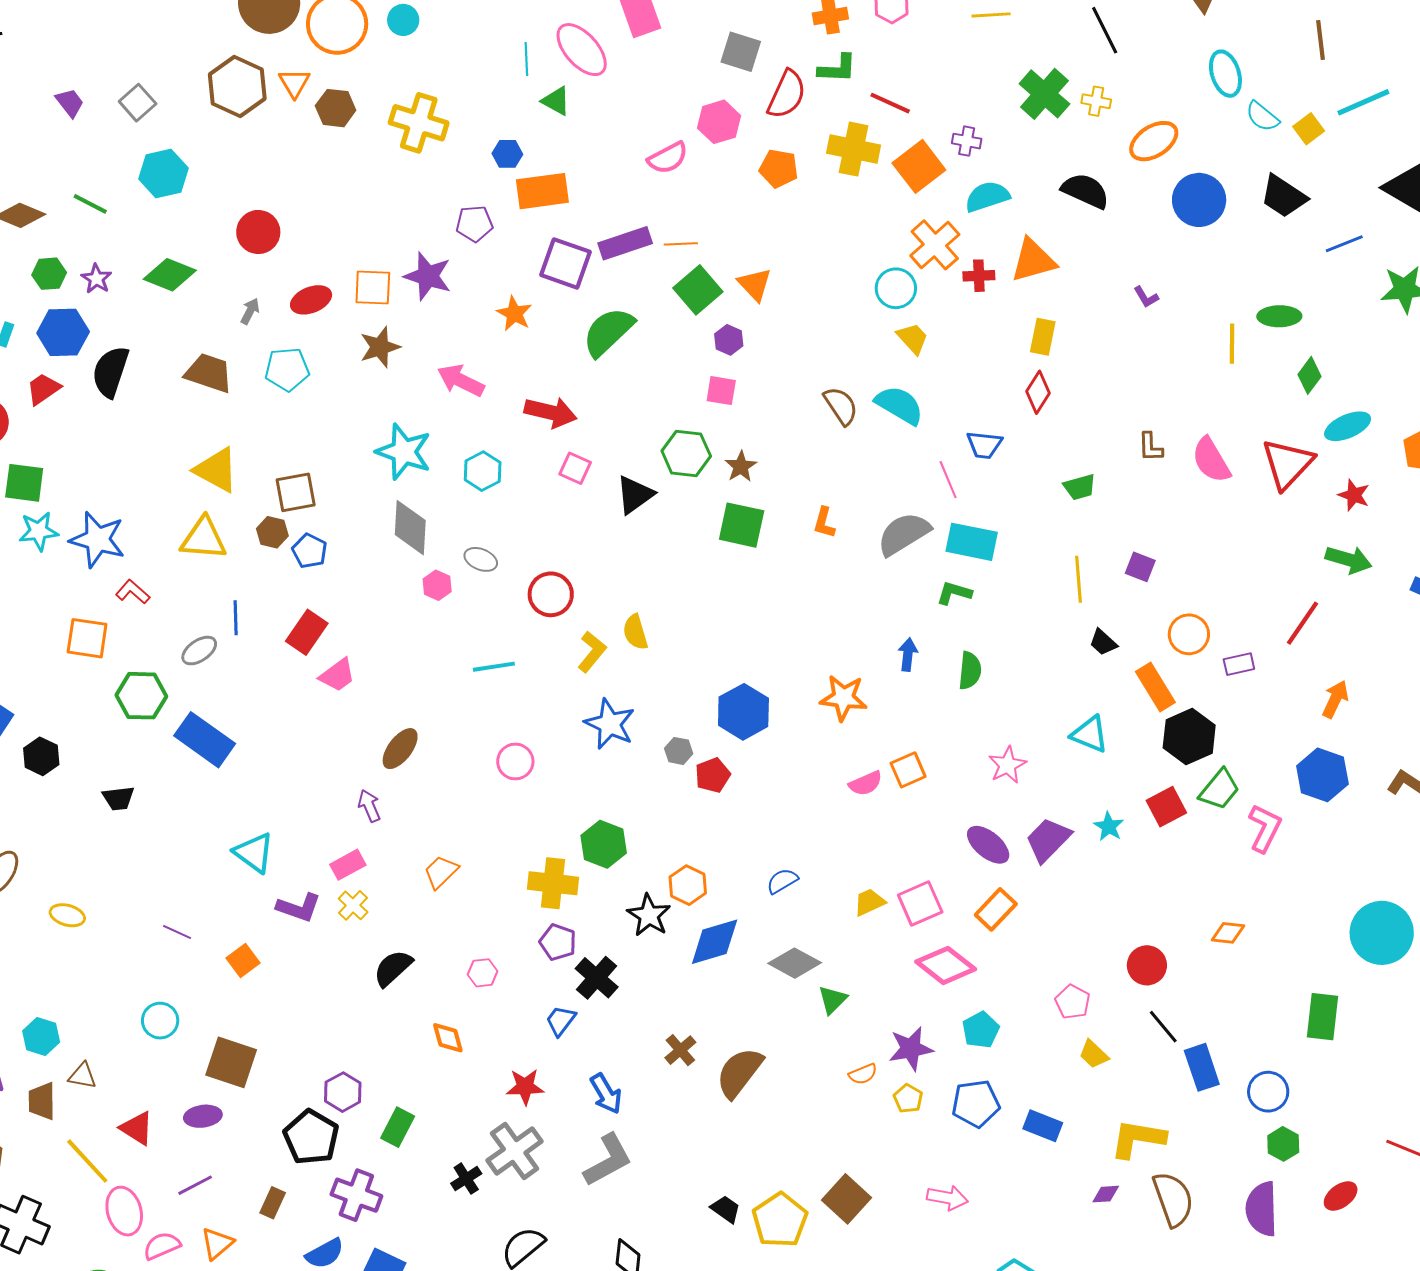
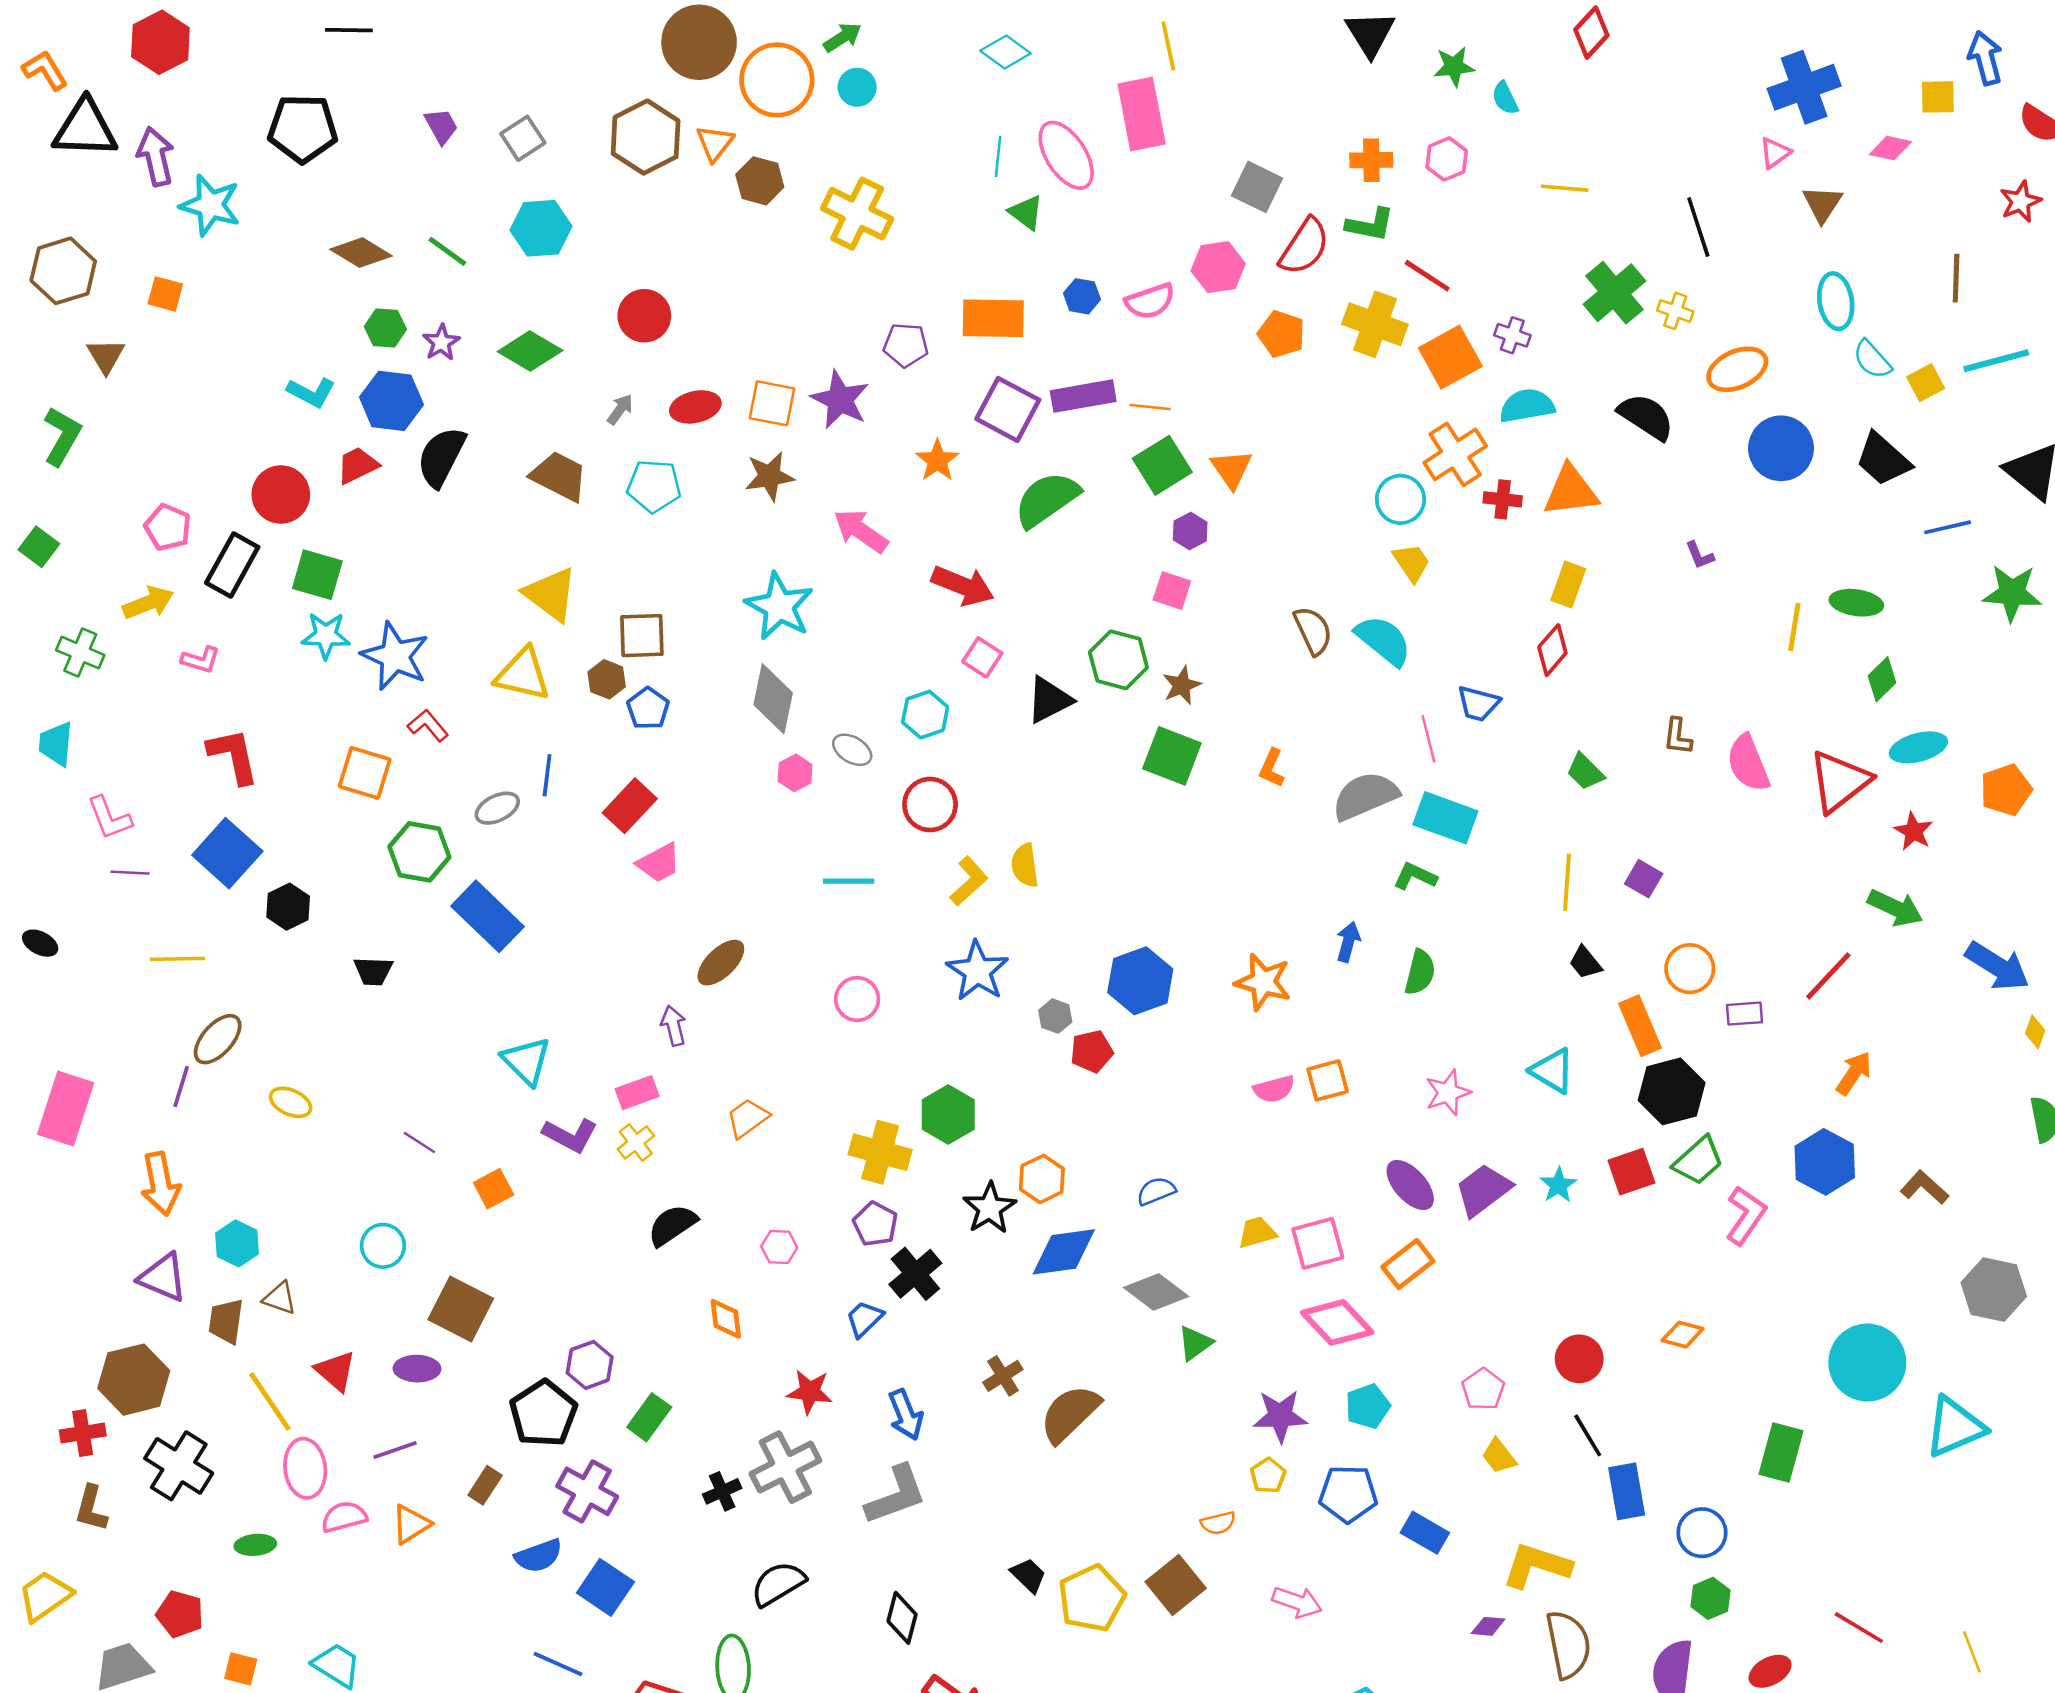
blue hexagon: (507, 154) -> (1082, 296), moved
cyan hexagon: (483, 471) -> (925, 715), moved
green trapezoid: (1080, 487) -> (1585, 772), turned 52
orange semicircle: (863, 1074) -> (1218, 1523), moved

